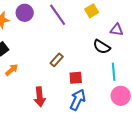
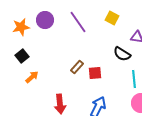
yellow square: (92, 11) -> (112, 18), turned -32
red square: (76, 78) -> (95, 73), moved

